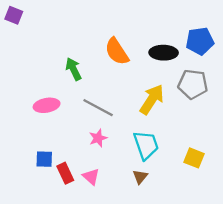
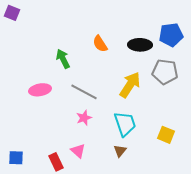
orange semicircle: (117, 51) -> (100, 44), size x0.7
blue square: (44, 159) -> (16, 158), moved
red rectangle: (65, 173) -> (56, 162), moved

